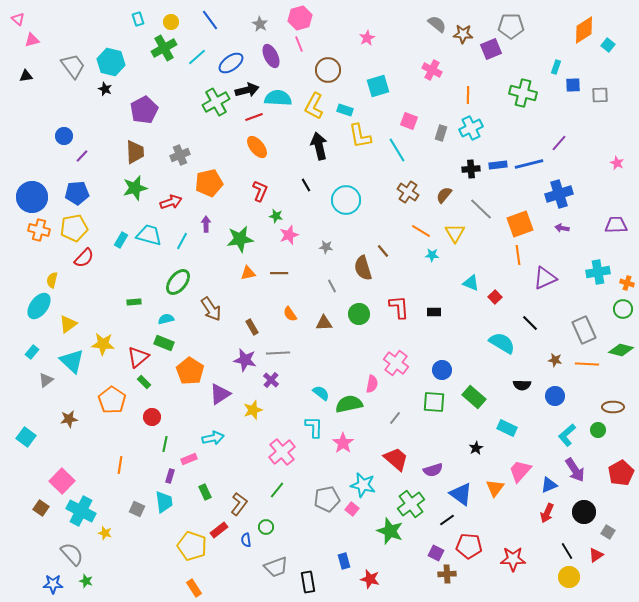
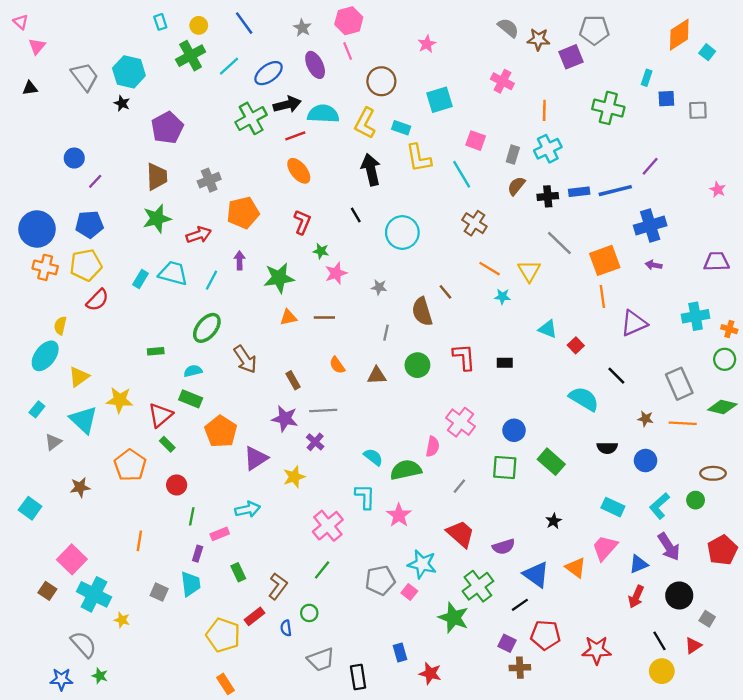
pink triangle: (32, 40) -> (37, 46), turned -35
brown semicircle: (444, 195) -> (516, 186), moved
gray line: (332, 286) -> (386, 333), turned 40
cyan rectangle: (507, 428) -> (613, 507), moved
orange triangle: (495, 488) -> (576, 568), turned -30

